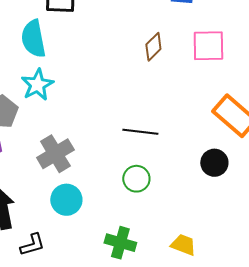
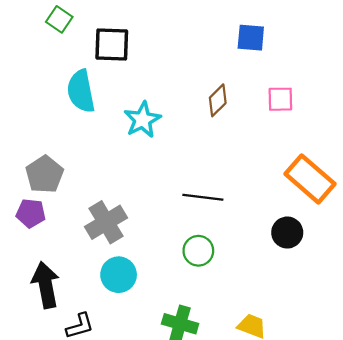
pink square: (208, 46) -> (280, 99), size x0.7
cyan star: (37, 85) -> (142, 120), moved

